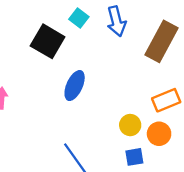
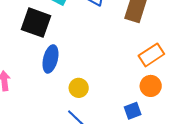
blue ellipse: (75, 86) -> (50, 59), moved
yellow circle: (130, 125) -> (79, 88), moved

